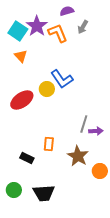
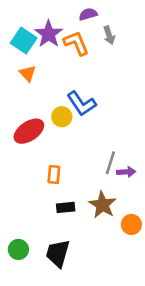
gray arrow: (83, 27) -> (109, 35), turned -48
orange rectangle: (49, 144) -> (54, 175), moved
black rectangle: (27, 158) -> (66, 207), moved, turned -32
black trapezoid: (44, 193) -> (58, 253), turned 110

